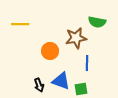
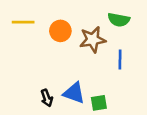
orange circle: (50, 51) -> (60, 31), moved
blue line: (87, 63) -> (120, 59), moved

